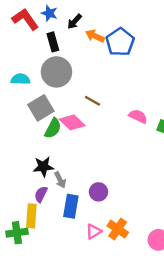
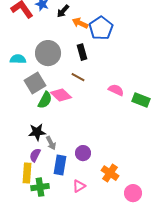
black rectangle: (53, 42) -> (82, 52), moved
orange cross: (118, 229) -> (110, 173), moved
green cross: (17, 233) -> (40, 187), moved

